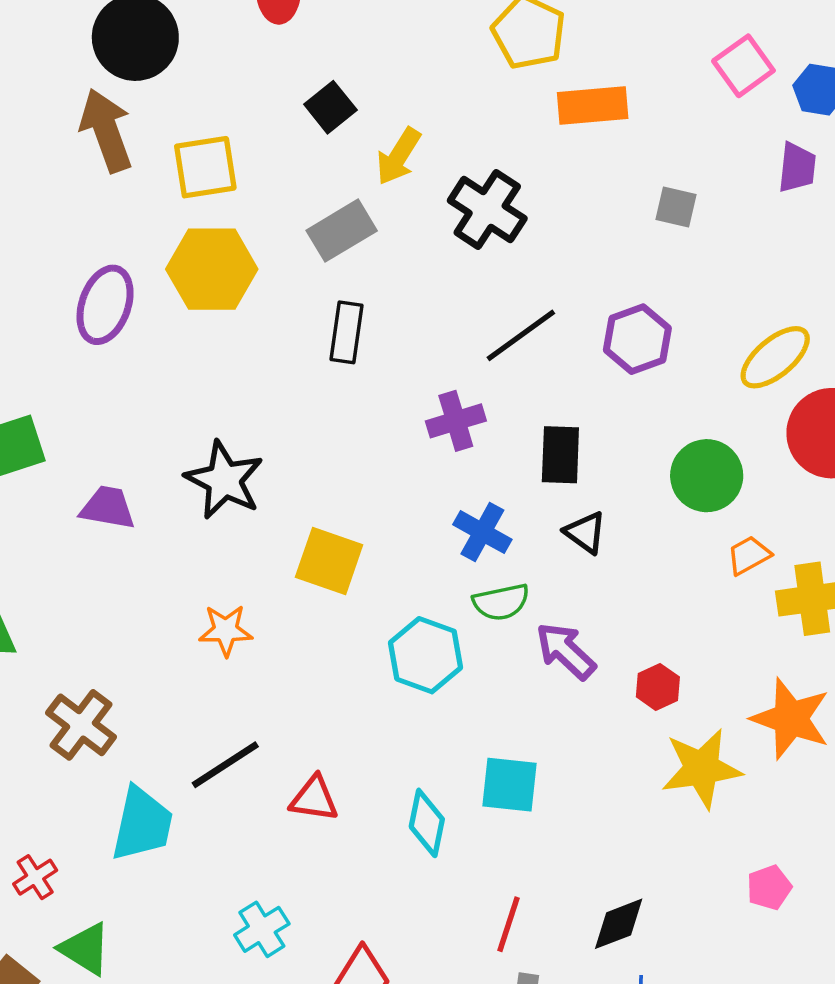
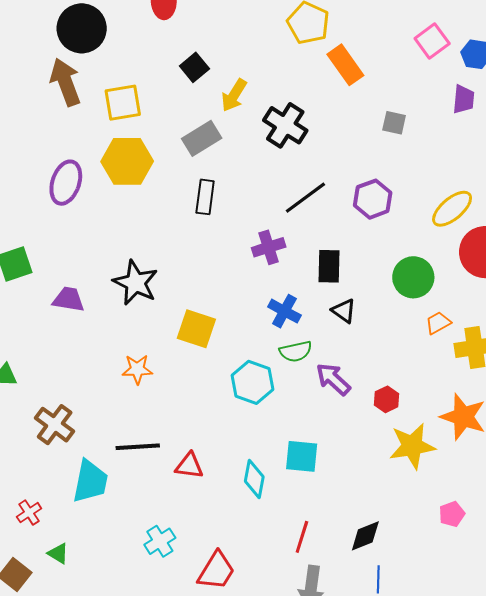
orange rectangle: (593, 106) -> (345, 65), turned 60
black line: (225, 765) -> (138, 447), turned 30
green triangle: (85, 949) -> (58, 554), size x0.7

